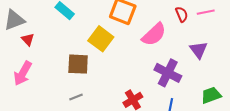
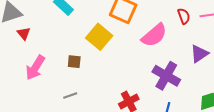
purple triangle: (199, 50) -> (199, 54), turned 30
brown square: (78, 64) -> (74, 62), size x0.6
pink arrow: (23, 73) -> (35, 68), moved

